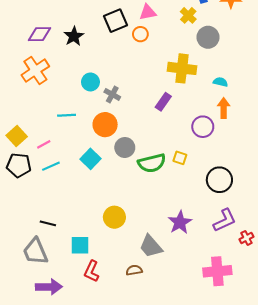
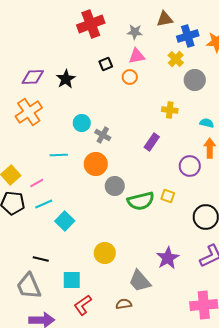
black square: (115, 21) -> (106, 64), size x0.6
yellow cross: (182, 68) -> (170, 110), size x0.6
cyan square: (90, 159) -> (65, 221), moved
red L-shape: (92, 271) -> (83, 305), turned 30

